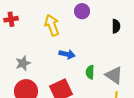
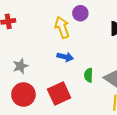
yellow arrow: (52, 25) -> (62, 27), moved

